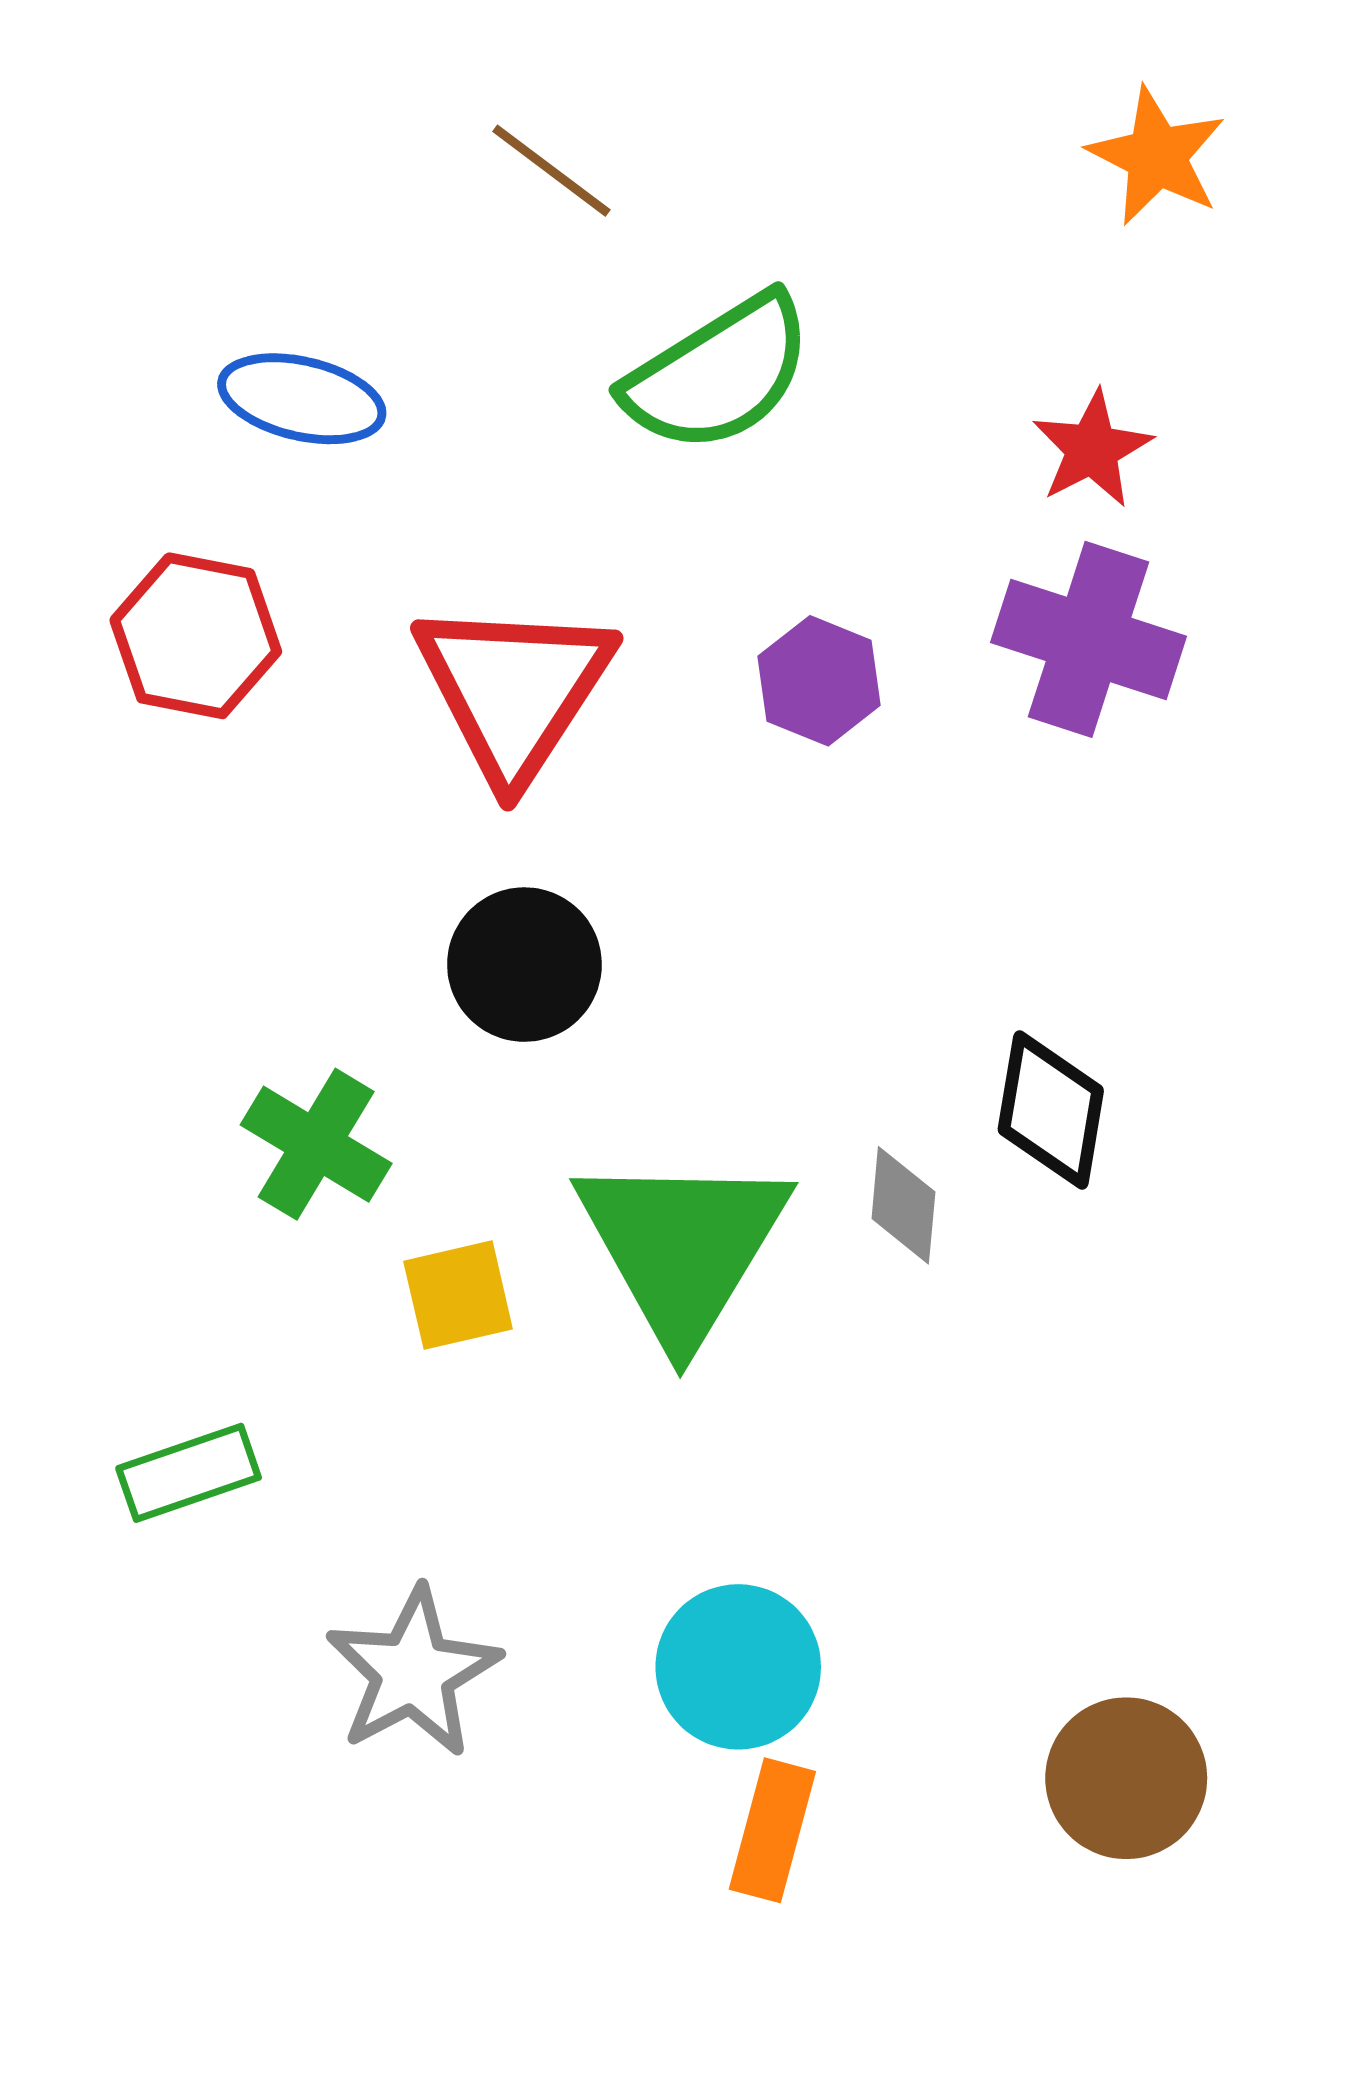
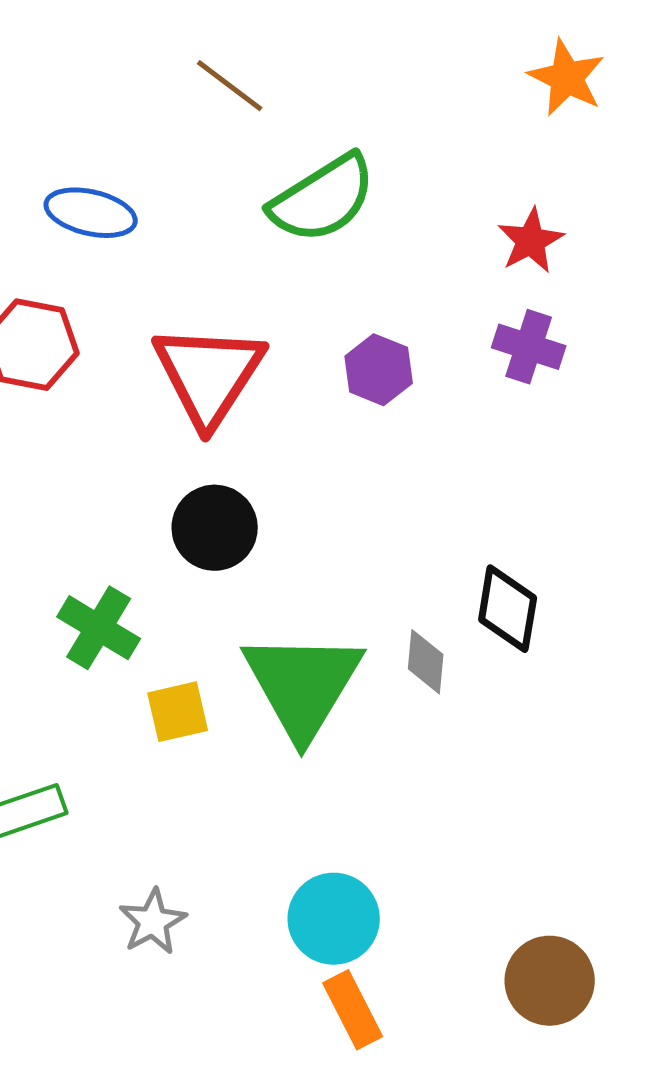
purple cross: (1088, 639) -> (529, 347), size x0.7
gray star: (413, 1672) -> (153, 922), size x0.7
orange rectangle: (772, 1830) -> (353, 1010), turned -42

